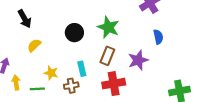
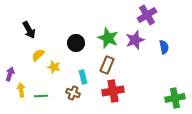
blue semicircle: (158, 37) -> (164, 47), moved
purple star: (138, 60) -> (135, 40), moved
yellow star: (51, 73) -> (54, 67), moved
brown cross: (71, 86) -> (73, 93), turned 32

